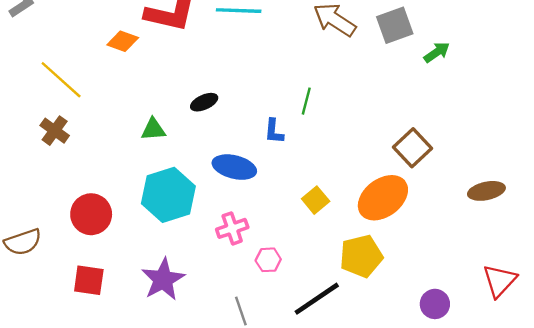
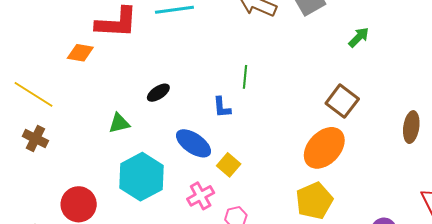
green arrow: (437, 52) -> (359, 37), moved
blue ellipse: (234, 167) -> (193, 143), turned 30
brown ellipse: (486, 191) -> (411, 127), turned -60
yellow square: (316, 200) -> (229, 165), moved

